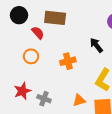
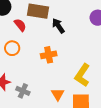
black arrow: (96, 45) -> (58, 26), moved
orange triangle: (79, 100) -> (58, 94), turned -48

